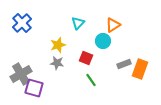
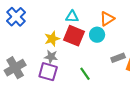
cyan triangle: (78, 23) -> (72, 17), turned 48
red square: (86, 58) -> (74, 36), moved, size x1.5
purple square: (34, 88) -> (48, 72), moved

